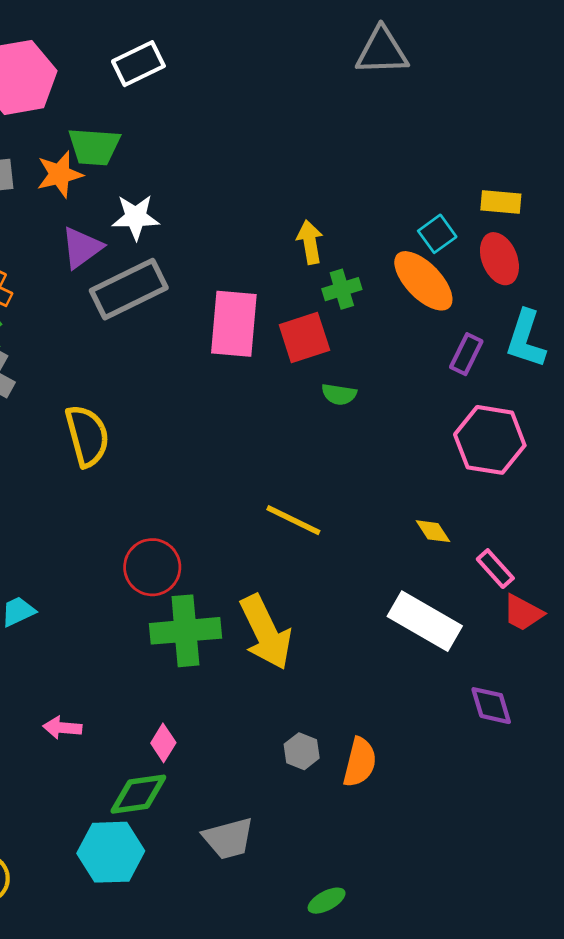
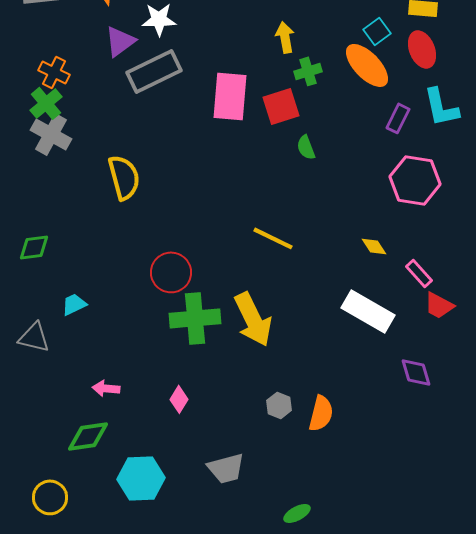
cyan L-shape: (526, 339) -> (441, 107), turned -30
green semicircle: (339, 394) -> (306, 147), turned 60
green diamond: (138, 794) -> (88, 436), moved

